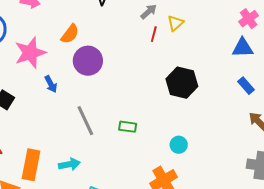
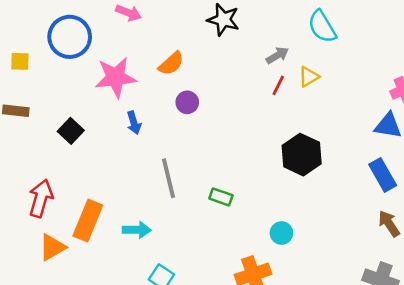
purple circle: (88, 61) -> (187, 102), size x0.6
blue rectangle: (246, 86) -> (383, 175), size x1.4

